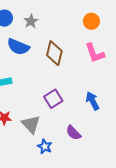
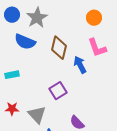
gray star: (31, 21) -> (37, 18), size x1.5
blue arrow: (93, 101) -> (80, 65), moved

